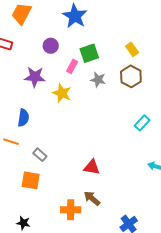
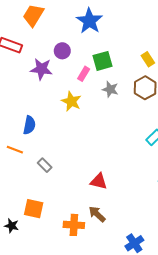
purple star: (35, 77) -> (41, 69), moved
orange square: (31, 180) -> (34, 209), moved
black star: (23, 223) -> (12, 226), moved

